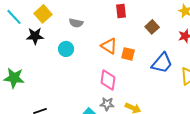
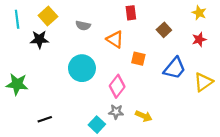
cyan line: (14, 17) -> (17, 19), turned 36
orange triangle: (109, 46) -> (115, 39), moved
cyan circle: (66, 49) -> (82, 68), moved, size x1.6
pink diamond: (108, 80) -> (117, 86), turned 30

